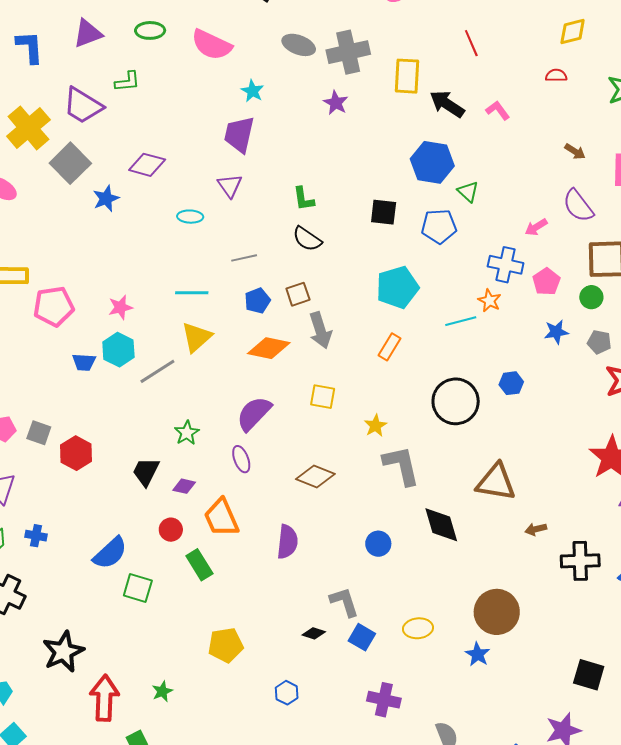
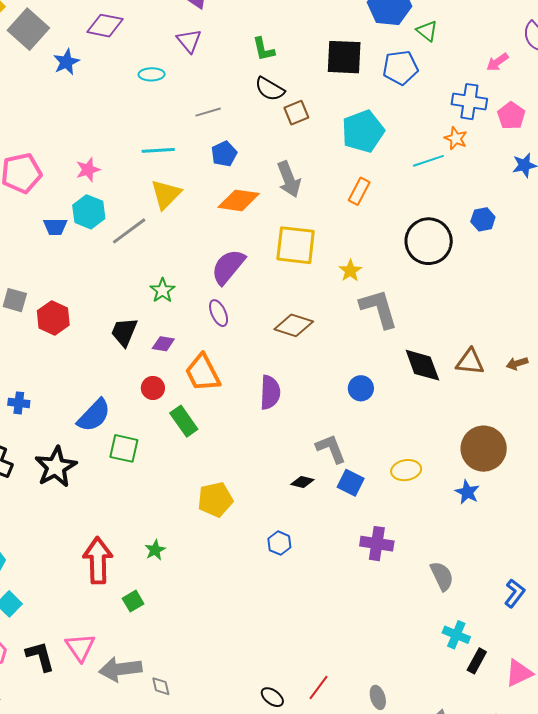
black square: (384, 212) -> (344, 57), size x1.4
brown square: (298, 294) -> (296, 113), moved
yellow square: (323, 397) -> (296, 245), size x1.6
brown triangle: (496, 482) -> (470, 362), moved, size x0.7
black star: (63, 652) -> (56, 467), moved

